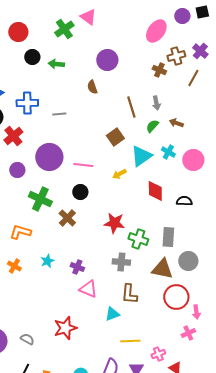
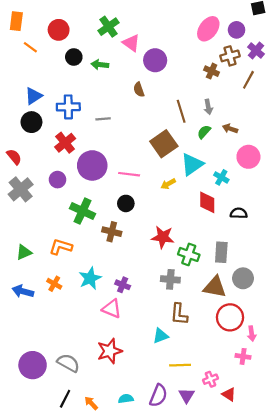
purple circle: (182, 16) -> (237, 30), moved
pink triangle: (88, 17) -> (131, 43), moved
red cross: (13, 136) -> (65, 143), moved
brown square: (115, 137) -> (164, 144), size x1.4
cyan cross: (168, 152) -> (221, 177), moved
pink circle: (193, 160) -> (248, 157), moved
brown cross: (67, 218) -> (112, 232), turned -30
cyan star: (47, 261) -> (90, 278), size x1.5
pink triangle: (88, 289) -> (112, 309), moved
pink cross: (188, 333) -> (243, 356), turned 32
gray semicircle: (27, 339) -> (68, 363), size x1.5

